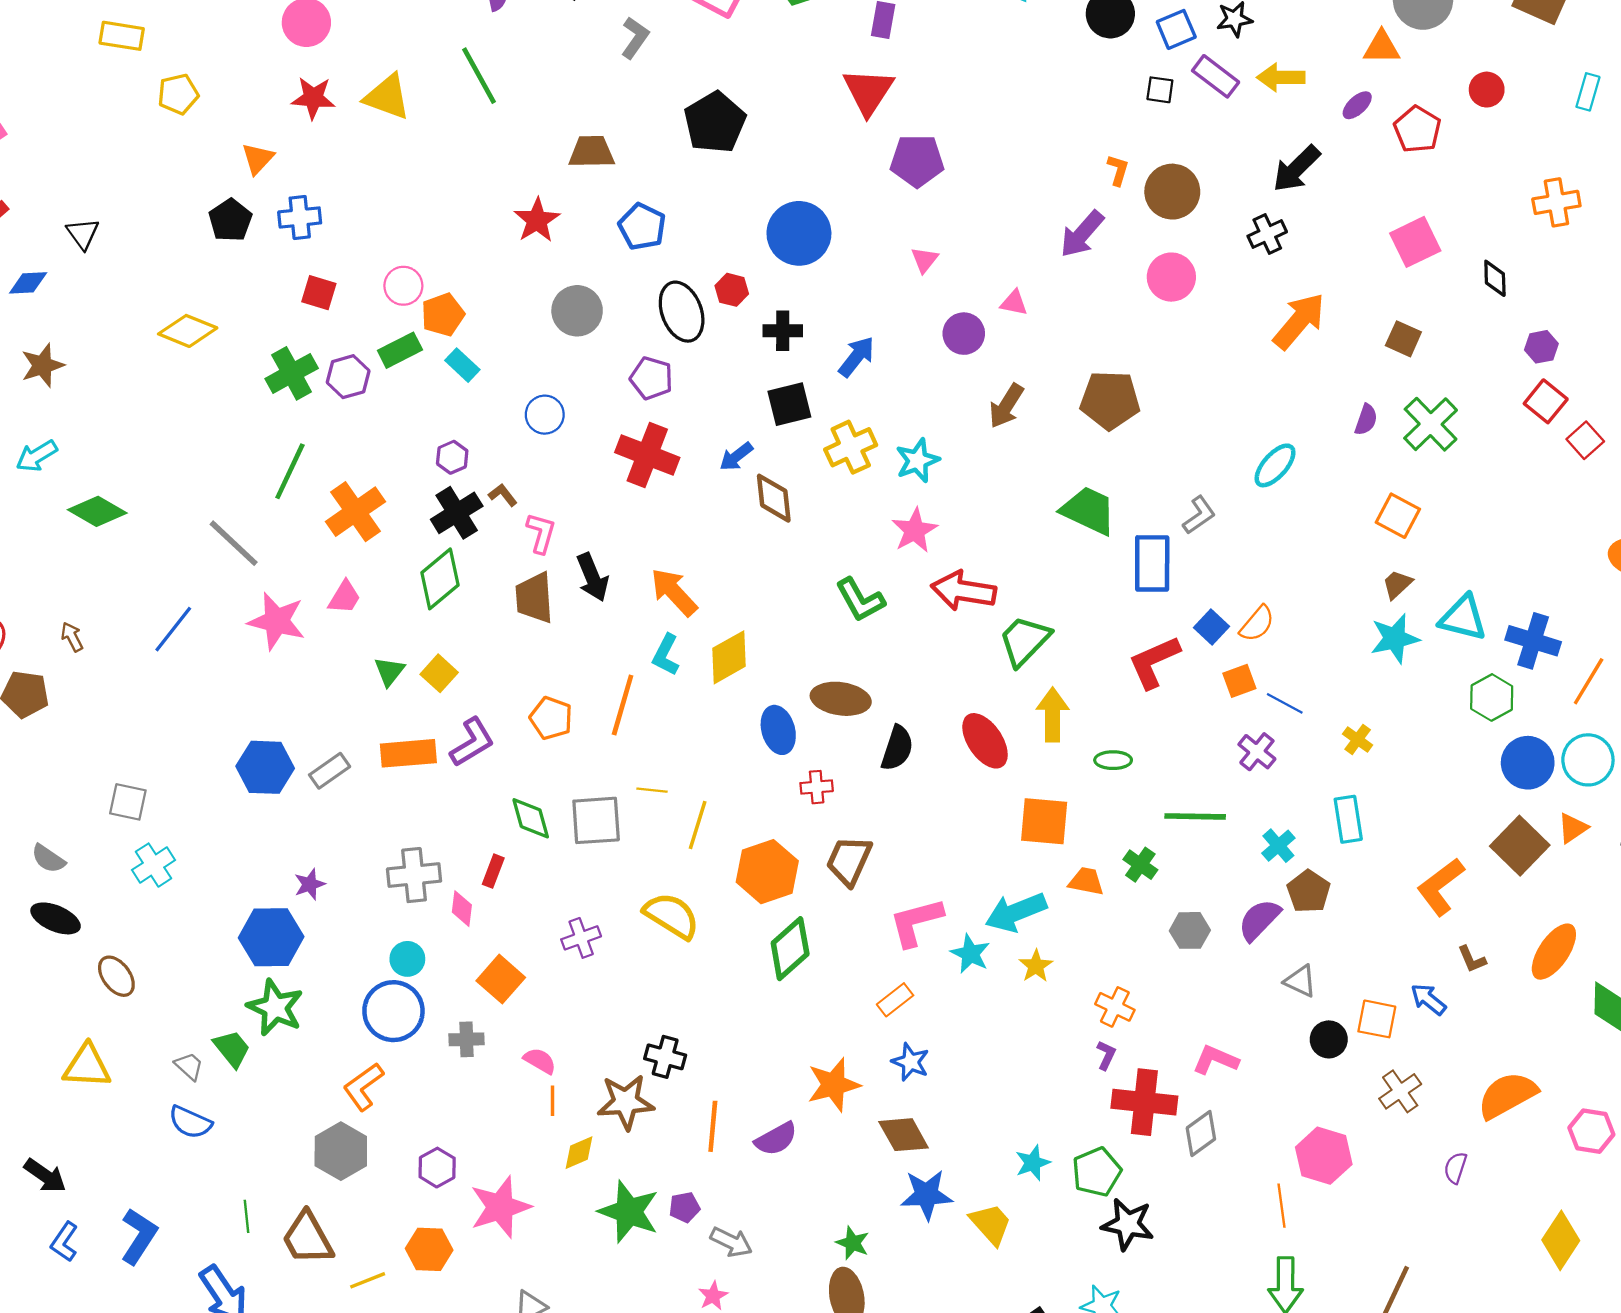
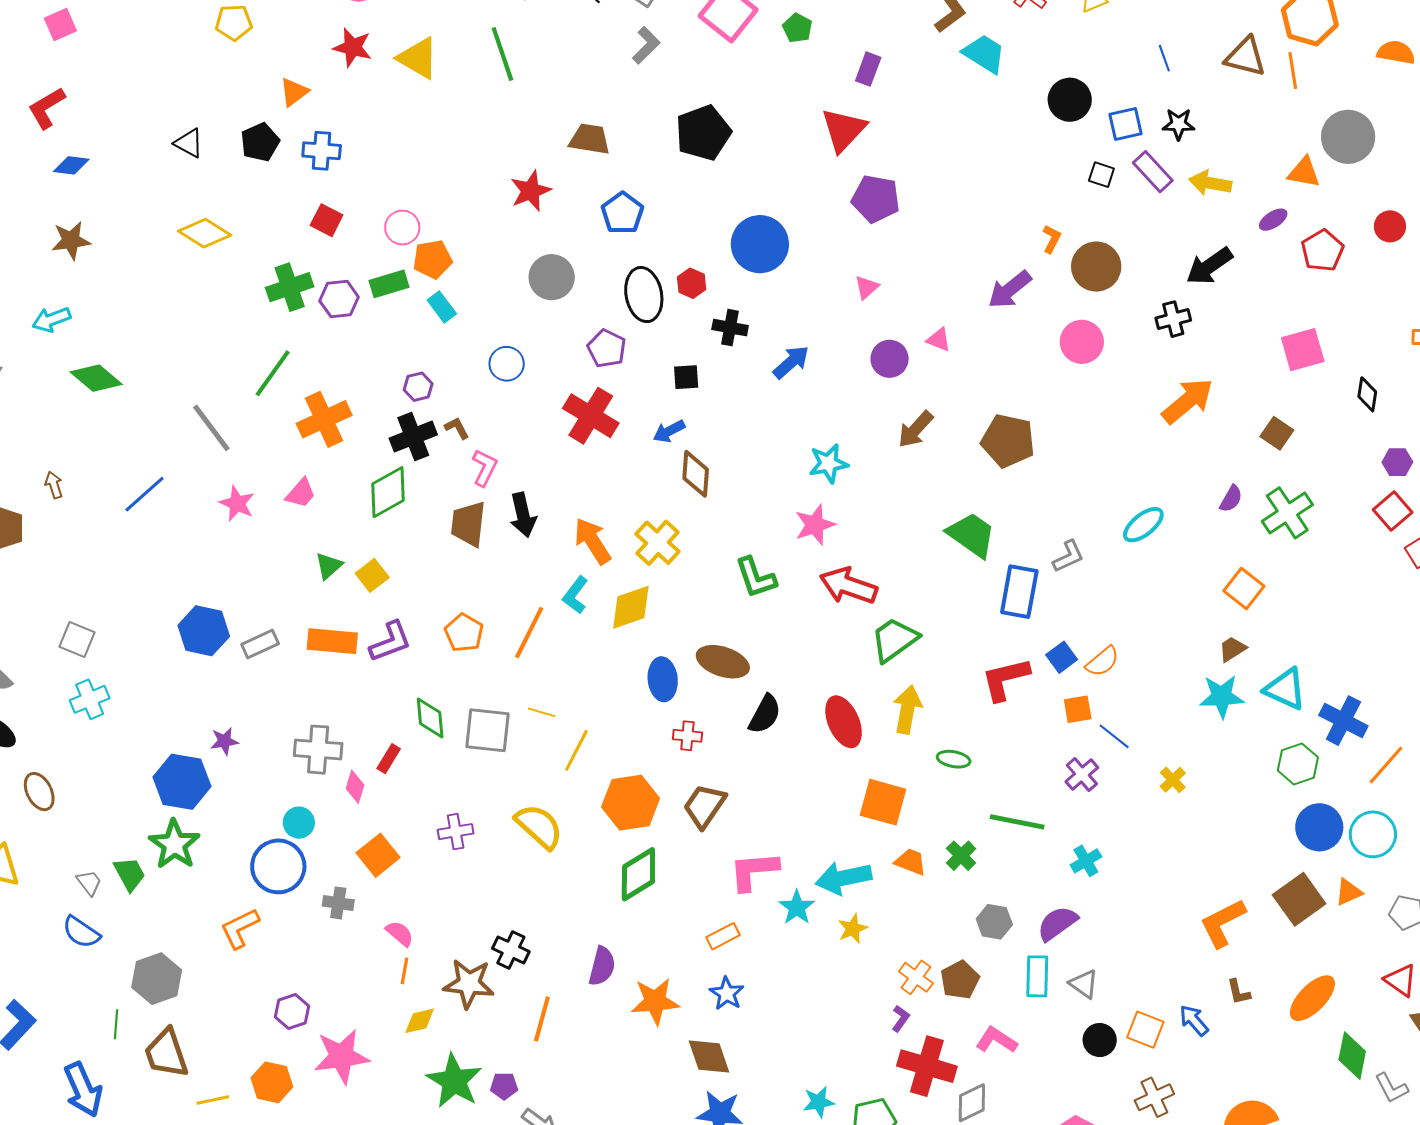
black triangle: (83, 234) -> (189, 143), moved, turned -36
black square: (789, 404) -> (686, 377), moved, size x0.7
yellow cross: (851, 447) -> (658, 543), moved, turned -33
pink star: (277, 621) -> (237, 503), size x0.7
cyan rectangle: (1348, 819) -> (1037, 976), moved
brown pentagon: (1309, 891) -> (960, 980), moved
purple semicircle: (776, 1139) -> (602, 966), moved, turned -57
gray hexagon: (341, 1151) -> (157, 979), moved

